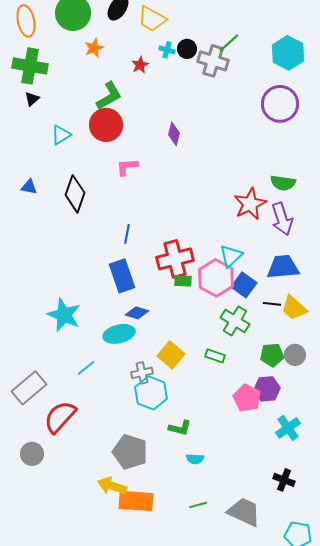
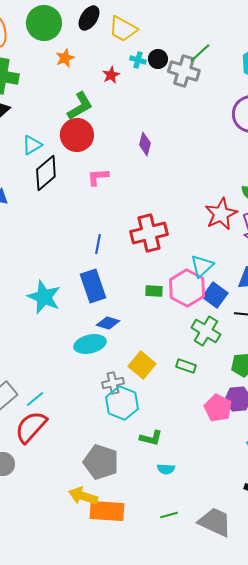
black diamond: (75, 194) -> (46, 173), moved, turned 30
red cross: (175, 259) -> (149, 233), moved
cyan star: (64, 315) -> (44, 297), moved
cyan line: (86, 368) -> (35, 399), moved

